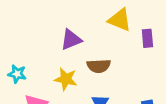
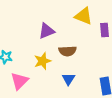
yellow star: (66, 79) -> (42, 61), turned -30

